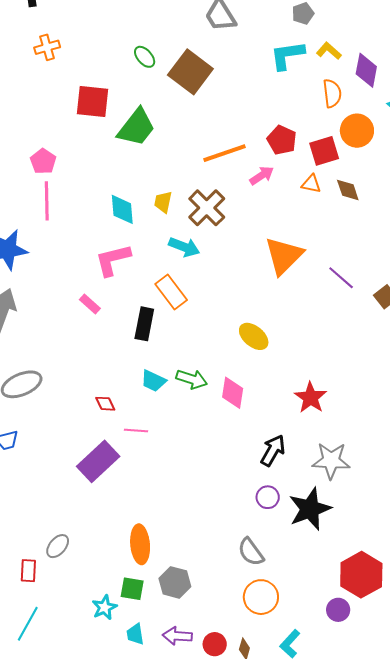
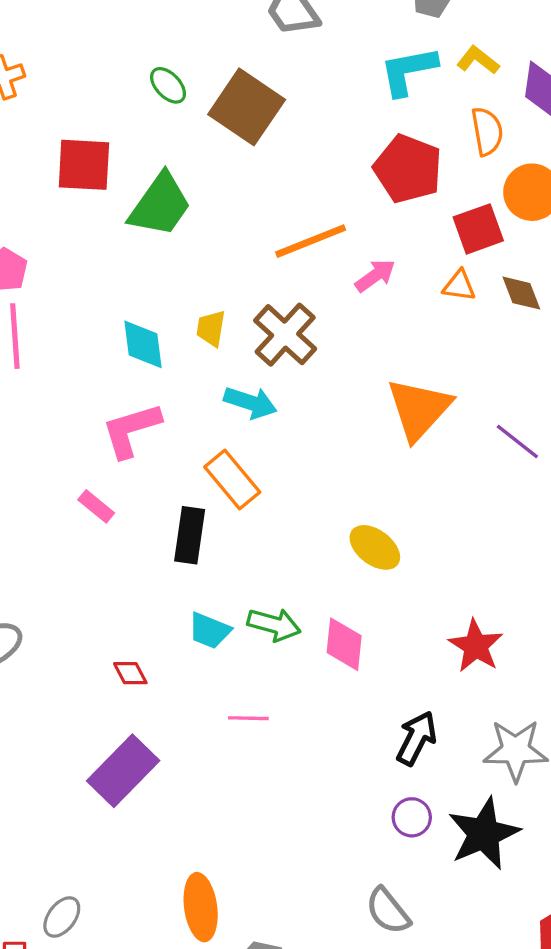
red pentagon: (282, 140) -> (408, 169), moved, size x1.4
pink line: (136, 431) -> (248, 718), moved

